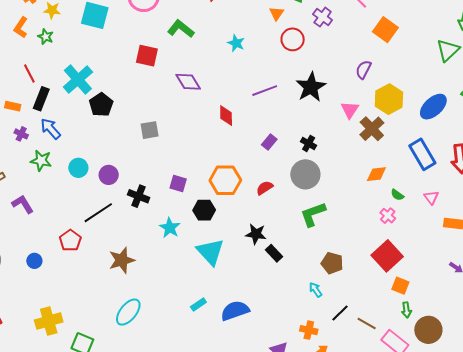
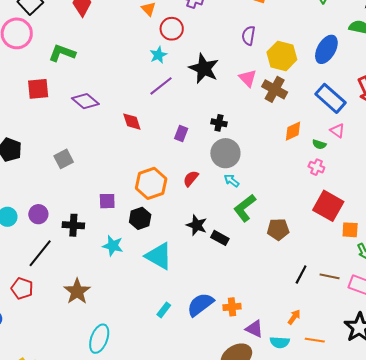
cyan star: (236, 43) -> (158, 55), moved, turned -30
pink triangle: (431, 197) -> (337, 131), moved
green L-shape: (313, 214) -> (245, 208), moved
black star: (256, 234) -> (197, 225), turned 30
cyan arrow: (316, 290) -> (232, 181), moved
orange cross: (309, 330) -> (232, 307), moved

